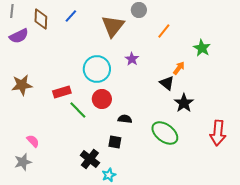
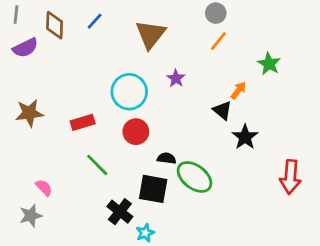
gray circle: (139, 10) -> (216, 13), moved
green line: (78, 110) -> (97, 165), moved
green ellipse: (165, 133) -> (194, 177), moved
black square: (115, 142) -> (153, 189), size x1.6

